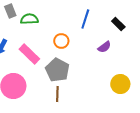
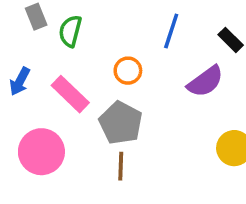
green semicircle: (29, 19) -> (70, 31), turned -72
purple semicircle: (104, 47) -> (205, 81), size x1.5

